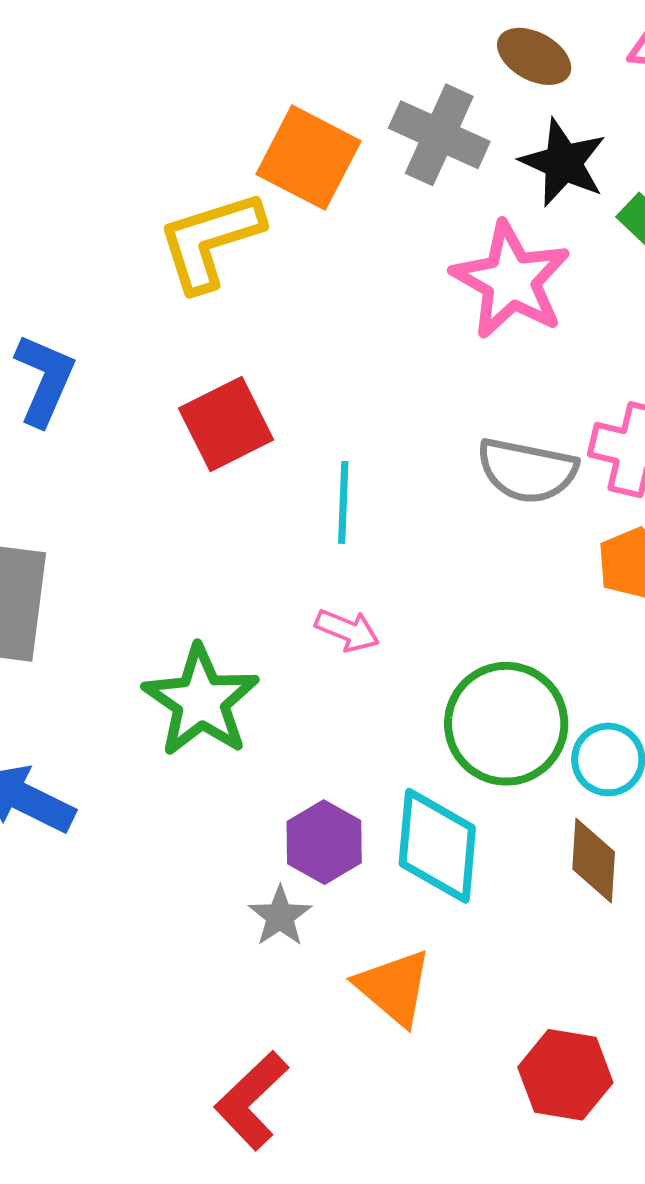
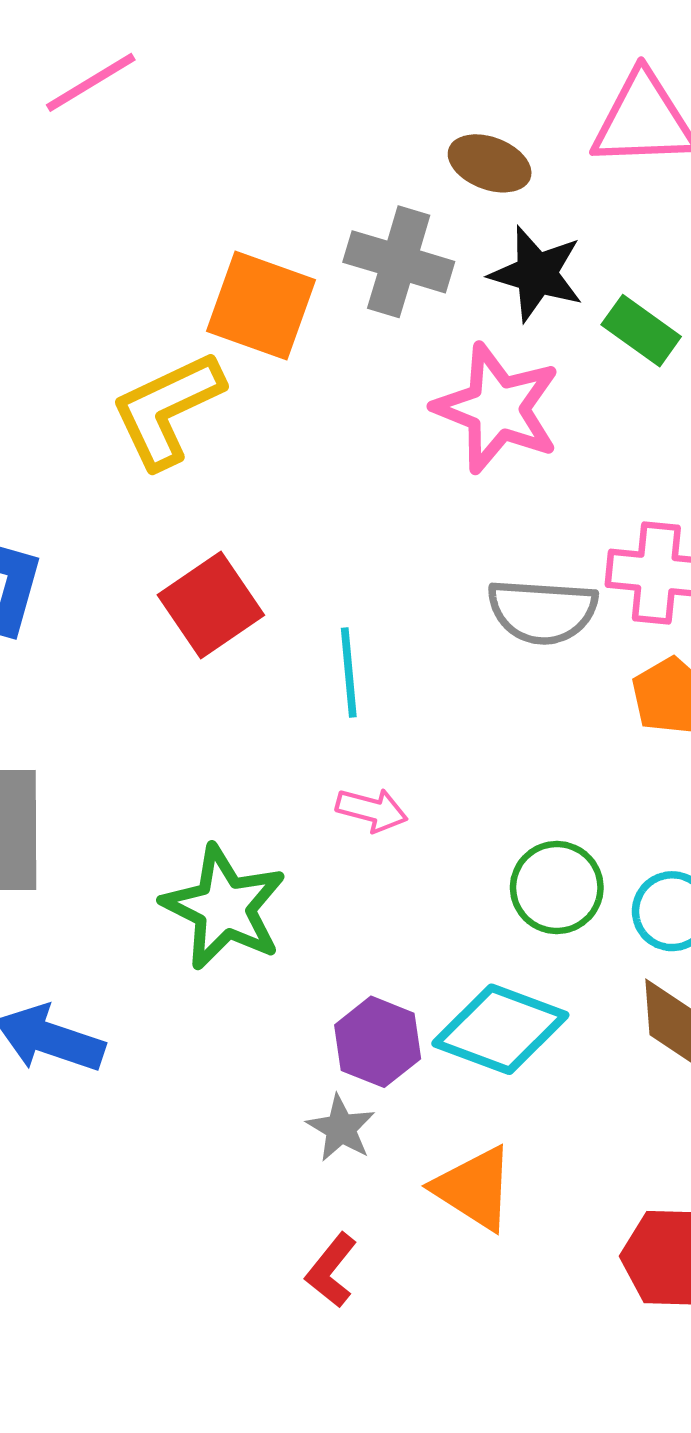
green circle: (506, 724) -> (557, 888), size x0.7
cyan diamond: (437, 846) -> (500, 1029), turned -67
red L-shape: (252, 1100) -> (331, 1270), moved, size x0.7

